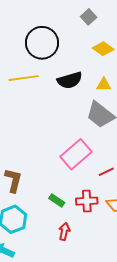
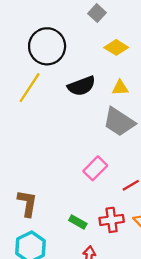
yellow line: (24, 78) -> (30, 88), turned -44
pink rectangle: (76, 154) -> (95, 168), size x0.7

